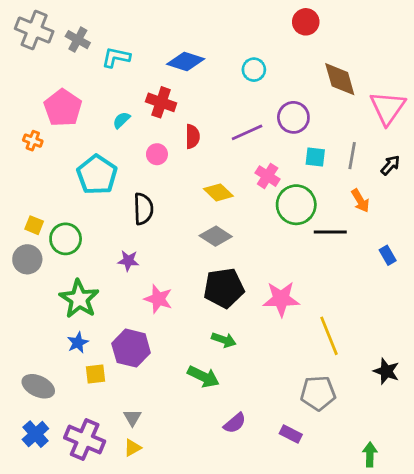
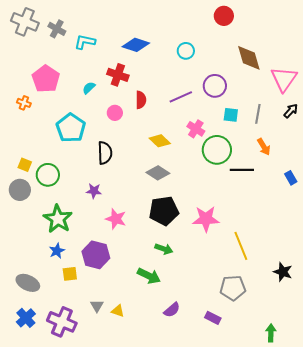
black arrow: (390, 165) -> (291, 111), moved
blue rectangle: (388, 255) -> (291, 178), moved
yellow triangle: (132, 448) -> (118, 311), moved, turned 48

